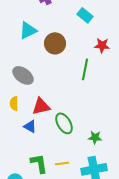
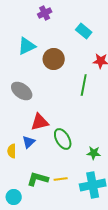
yellow semicircle: (14, 103) -> (12, 151), moved
blue triangle: (30, 126) -> (29, 142), turned 48
green L-shape: (39, 163) -> (38, 179), turned -65

